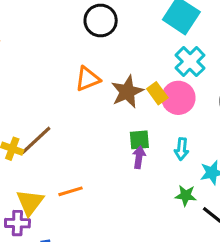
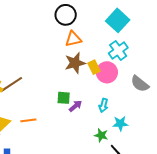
orange triangle: (88, 79) -> (73, 39), moved
green square: (139, 140) -> (64, 98), moved
purple arrow: (139, 157) -> (76, 106), turned 32

